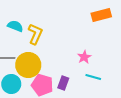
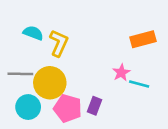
orange rectangle: (101, 15) -> (143, 39), moved
cyan line: (93, 77) -> (139, 84), moved

